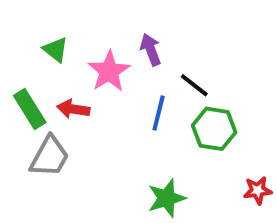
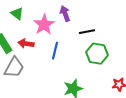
black line: (194, 85) -> (87, 32), turned -49
blue line: (159, 113) -> (55, 51), moved

